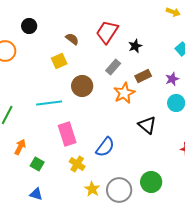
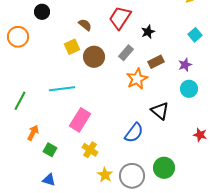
brown circle: (82, 86) -> (94, 57), moved
pink rectangle: (67, 134) -> (80, 120), turned 50
blue semicircle: (105, 147) -> (134, 133), moved

